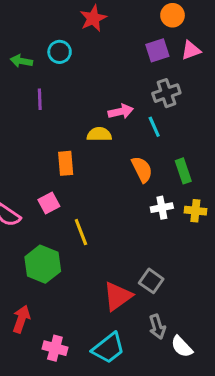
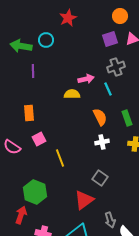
green arrow: (21, 61) -> (21, 46), size x1.5
orange rectangle: (66, 163) -> (29, 113), moved
white cross: (162, 208) -> (102, 142), moved
green hexagon: (43, 264) -> (35, 192), moved
gray square: (151, 281) -> (100, 178), moved

